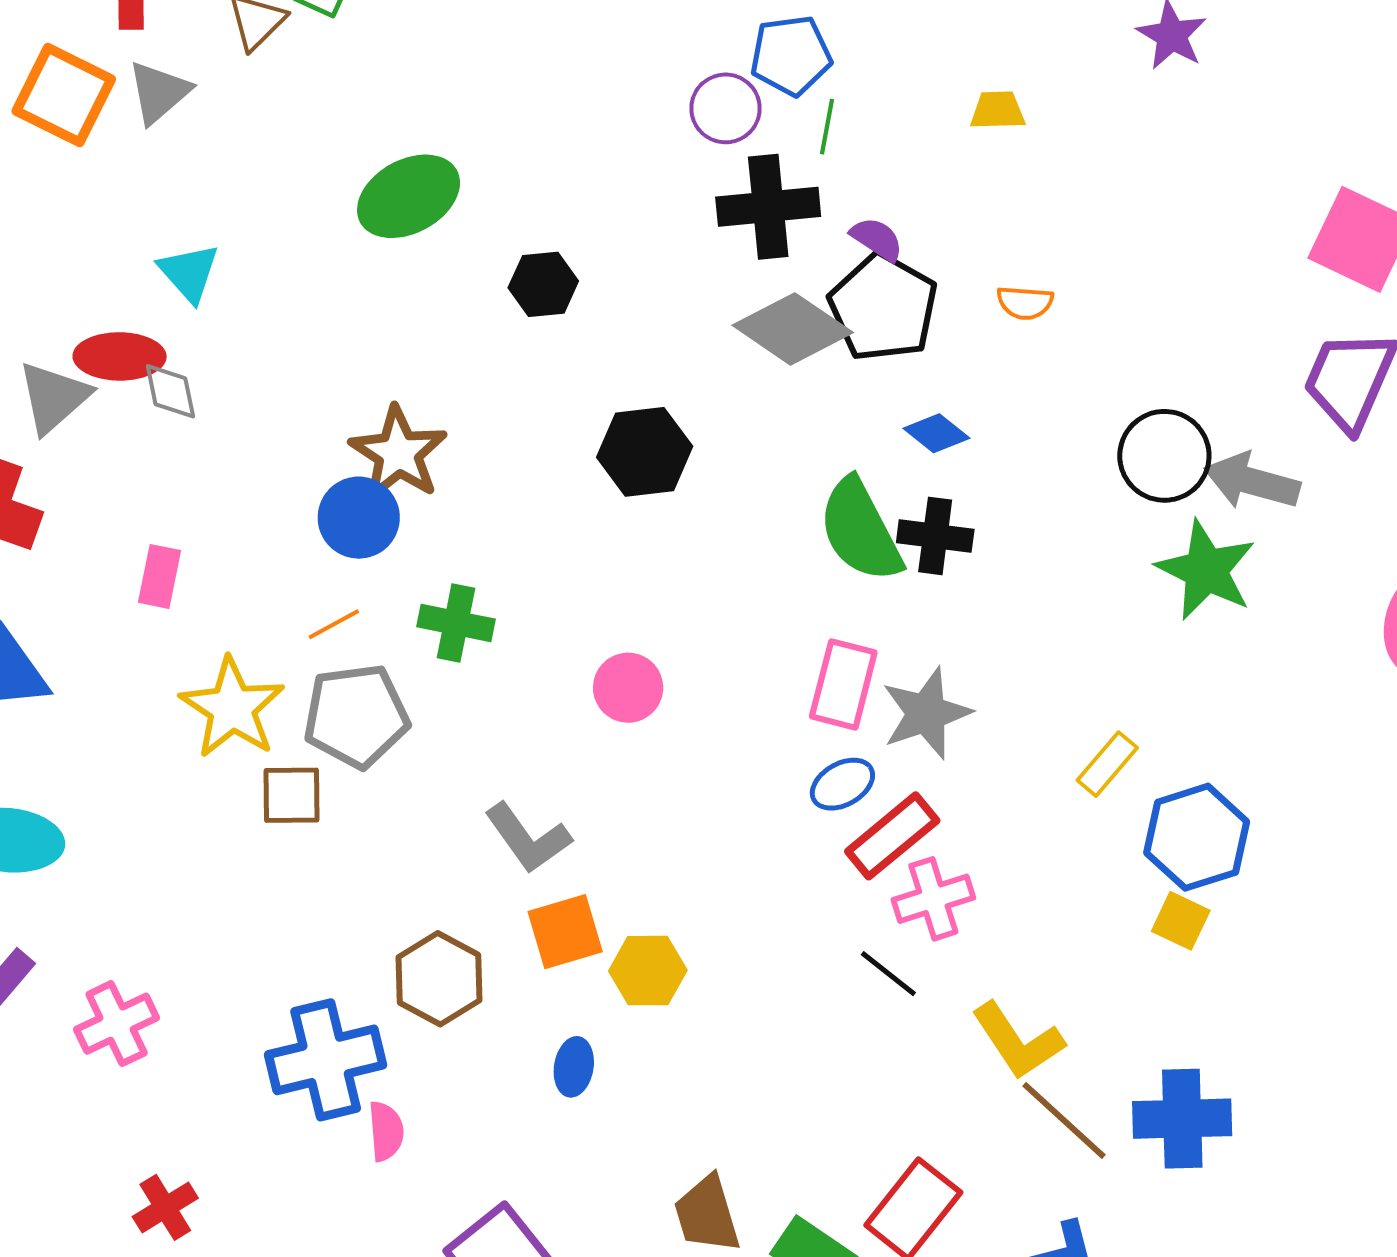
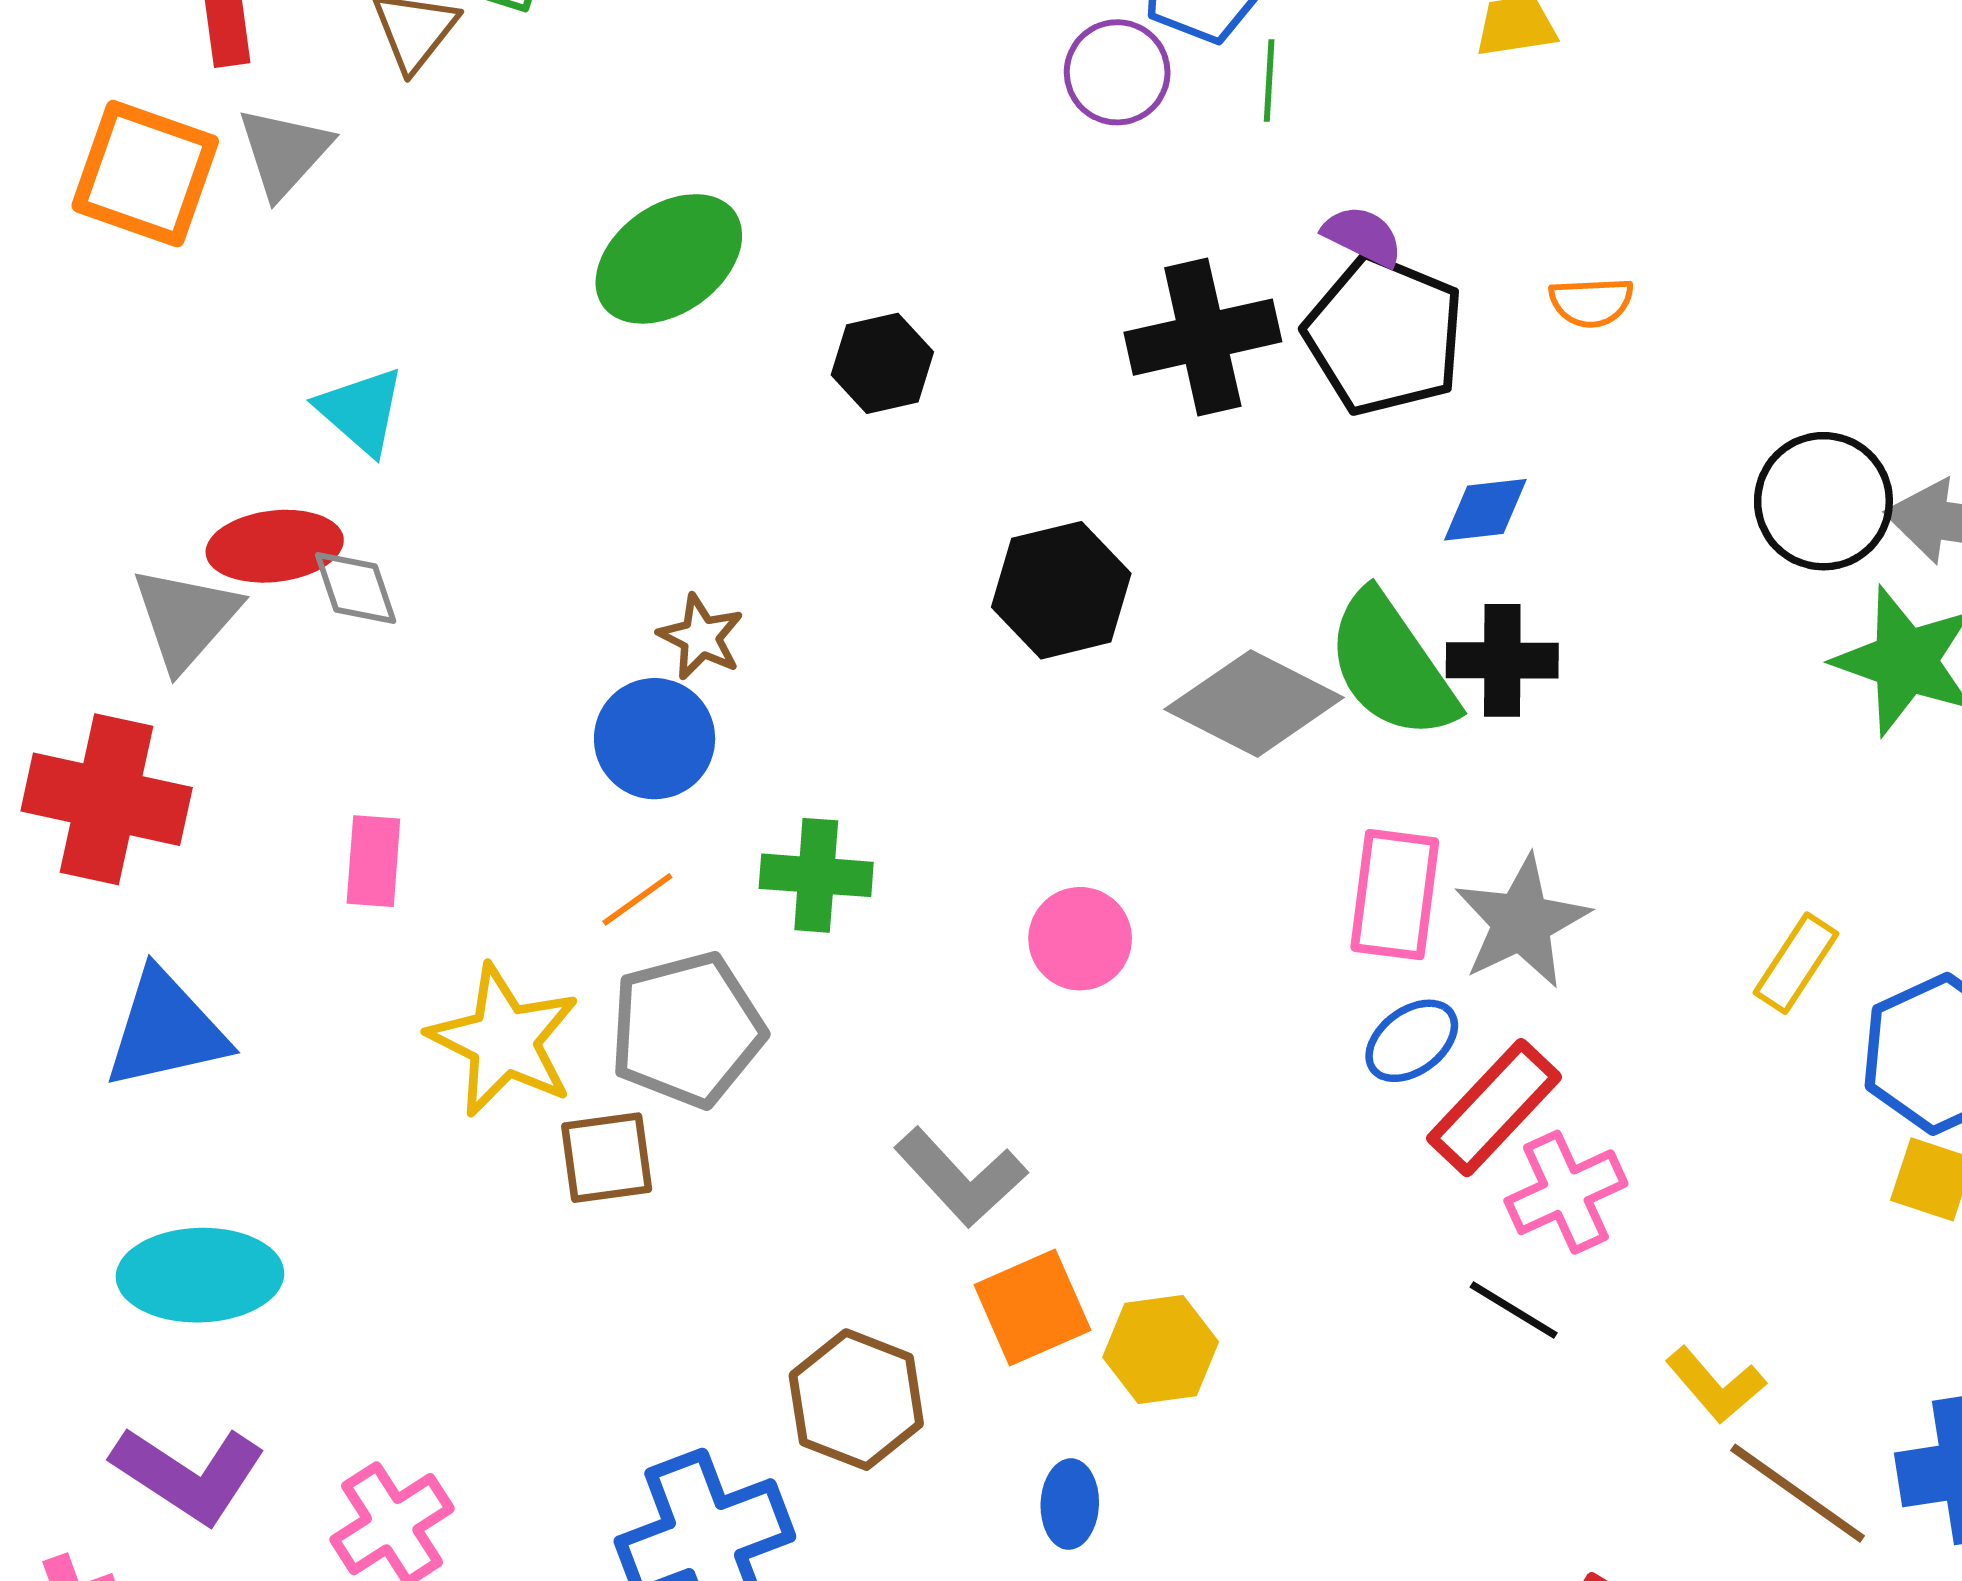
black cross: (768, 207) -> (1203, 337), moved
gray diamond: (793, 329) -> (1254, 703), moved
blue diamond: (936, 433) -> (1485, 510), turned -38
brown star: (398, 453) -> (701, 637), size x0.6
yellow L-shape: (1018, 1041) -> (1715, 1385), size x0.7

